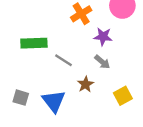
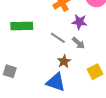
gray line: (64, 60) -> (58, 38), moved
blue triangle: (54, 101) -> (56, 82), moved, turned -35

